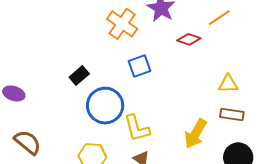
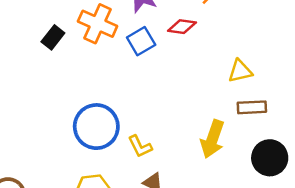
blue square: (140, 66) -> (141, 41), moved
black rectangle: (79, 76) -> (53, 37), moved
yellow L-shape: (137, 128) -> (140, 146), size x0.7

